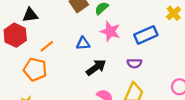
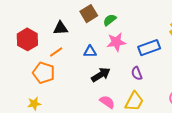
black triangle: (30, 15) -> (61, 28), moved
pink star: (110, 31) -> (116, 42), turned -30
purple semicircle: (134, 63) -> (137, 73), turned 64

